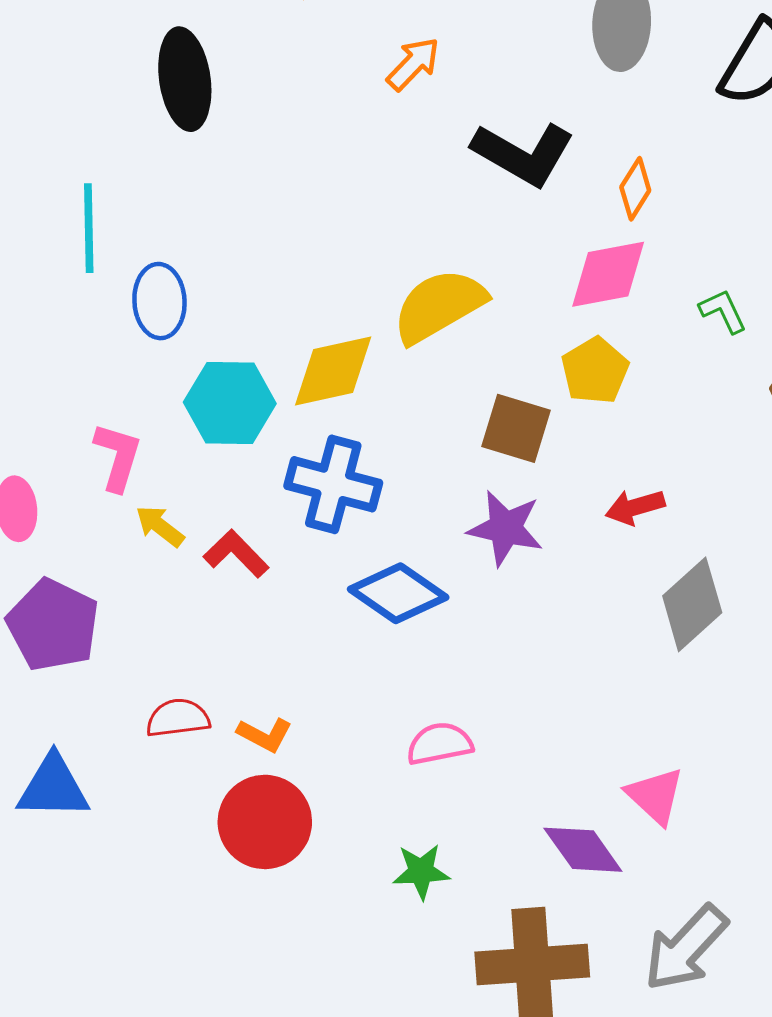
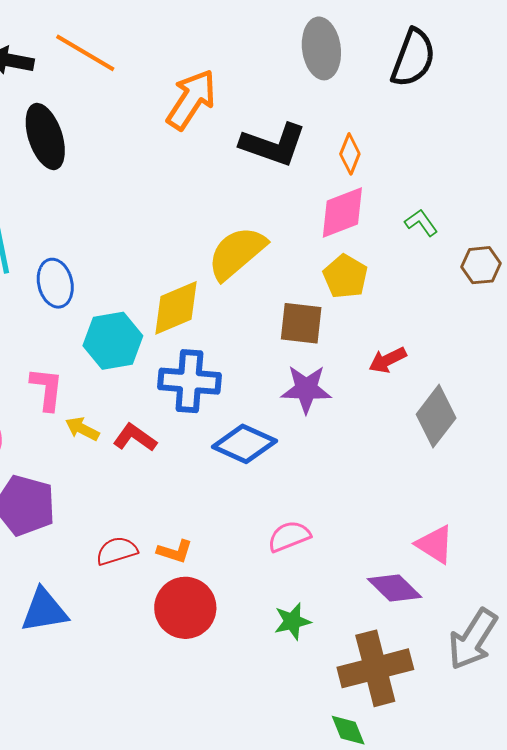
orange arrow: (413, 64) -> (191, 100), size x1.6

